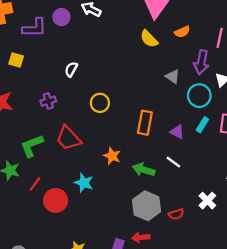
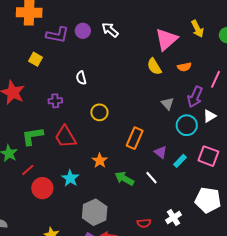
white semicircle: (71, 69) -> (81, 78), turned -56
cyan rectangle: (202, 125) -> (180, 161), moved
gray hexagon: (146, 206) -> (95, 212), moved

